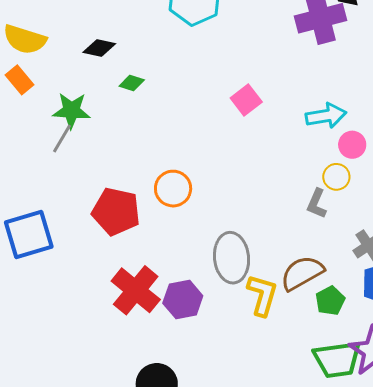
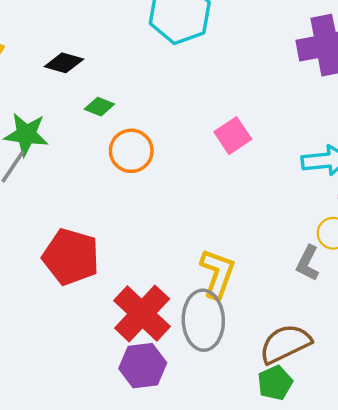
orange circle: (173, 189) -> (131, 151), moved
red cross: (136, 290) -> (142, 314), moved
yellow L-shape: (262, 295) -> (217, 274), moved
green pentagon: (330, 301) -> (275, 383), moved

